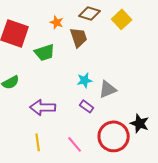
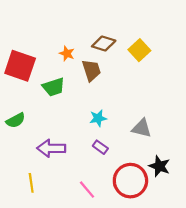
gray triangle: (108, 89) -> (142, 128), moved, turned 36
yellow line: (38, 142) -> (31, 183), moved

